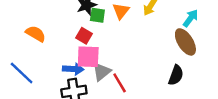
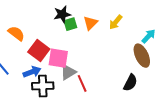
green square: (97, 15) -> (70, 24), turned -32
red square: (84, 36) -> (39, 50), moved, size x1.5
blue arrow: (73, 69) -> (32, 72), moved, turned -30

